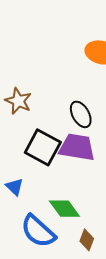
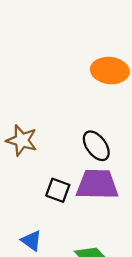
black square: (43, 147) -> (58, 190), size x0.6

